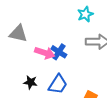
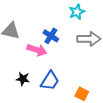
blue cross: (59, 52) -> (51, 36), moved

